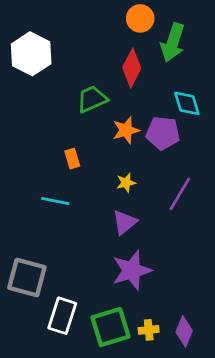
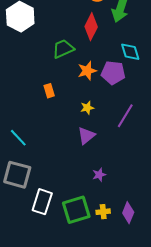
cyan line: (55, 201) -> (18, 138), moved, turned 36
purple star: (132, 270) -> (99, 175), moved, size x0.5

